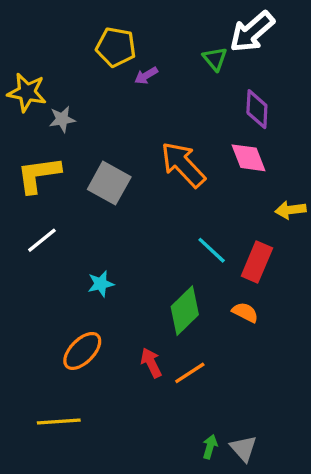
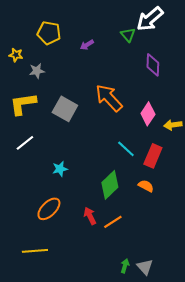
yellow pentagon: (116, 47) -> (49, 33), moved
yellow star: (27, 92) -> (16, 55), size x0.6
pink diamond: (249, 158) -> (148, 114), moved, turned 55

